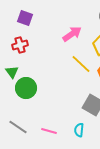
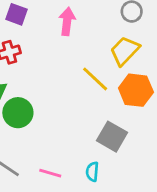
pink arrow: (72, 34) -> (67, 21), moved, turned -48

